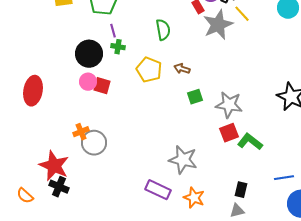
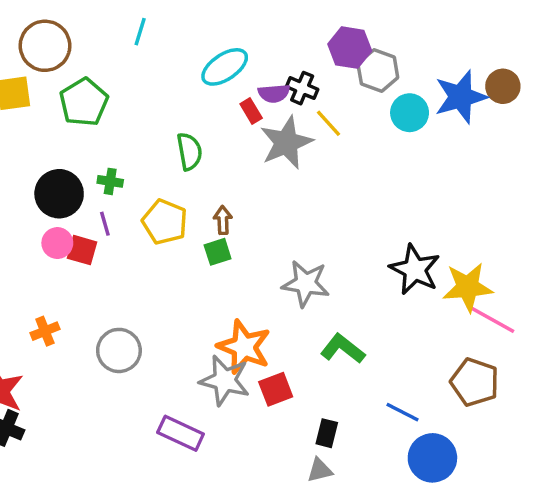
purple line: (113, 31) -> (105, 224), moved
brown arrow: (182, 69) -> (223, 220), turned 70
green square: (195, 97) -> (218, 252), moved
red square: (229, 133) -> (276, 389), moved
gray circle: (94, 143) -> (119, 350), moved
blue line: (284, 178) -> (402, 412), turned 36
orange star: (194, 198) -> (244, 347), moved, size x1.4

